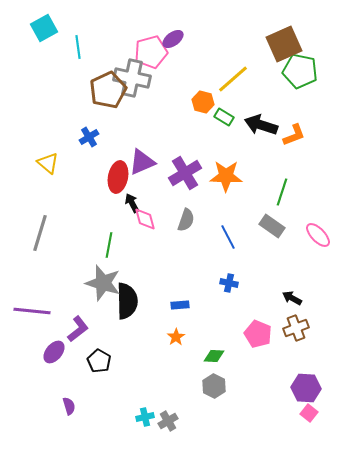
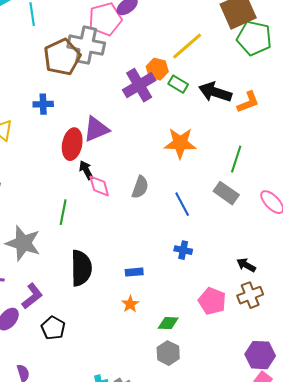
blue cross: (89, 137) -> (43, 104), turned 30
purple cross: (185, 173) -> (139, 85), moved
gray star: (103, 283) -> (23, 243), moved

